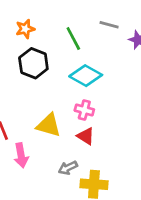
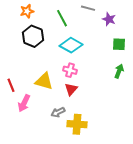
red triangle: (86, 136) -> (71, 89), turned 40
pink arrow: (21, 155) -> (24, 103), turned 36

